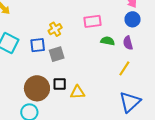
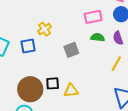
pink rectangle: (93, 21) -> (93, 17), moved
gray square: (57, 54) -> (71, 50), moved

